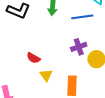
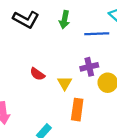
yellow triangle: (46, 75) -> (65, 83), moved

